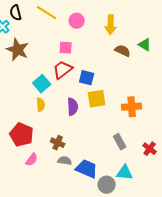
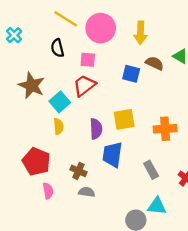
black semicircle: (16, 13) -> (57, 48), moved
pink circle: (77, 21) -> (101, 28), size x1.6
brown star: (18, 50) -> (32, 85), moved
blue square: (87, 78) -> (131, 74), moved
pink semicircle: (32, 160) -> (48, 191), turned -48
blue trapezoid: (87, 169) -> (112, 155), moved, turned -105

